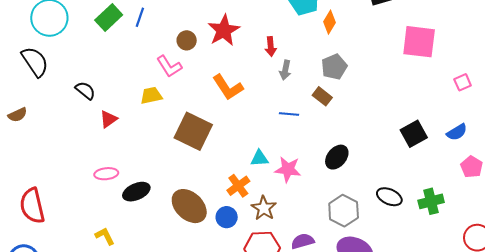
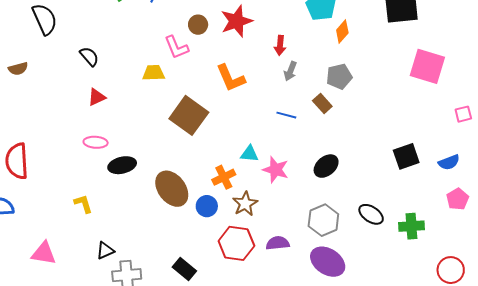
red triangle: (108, 119) -> (97, 97), moved

